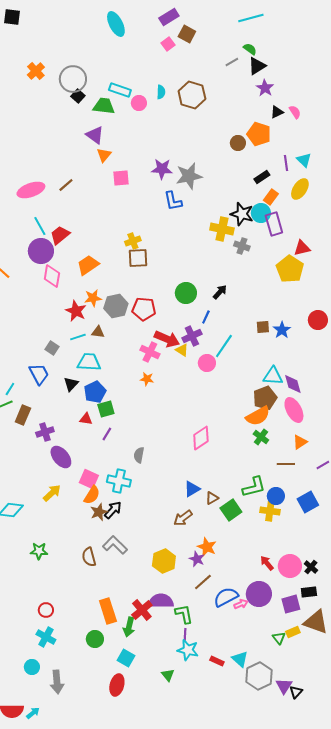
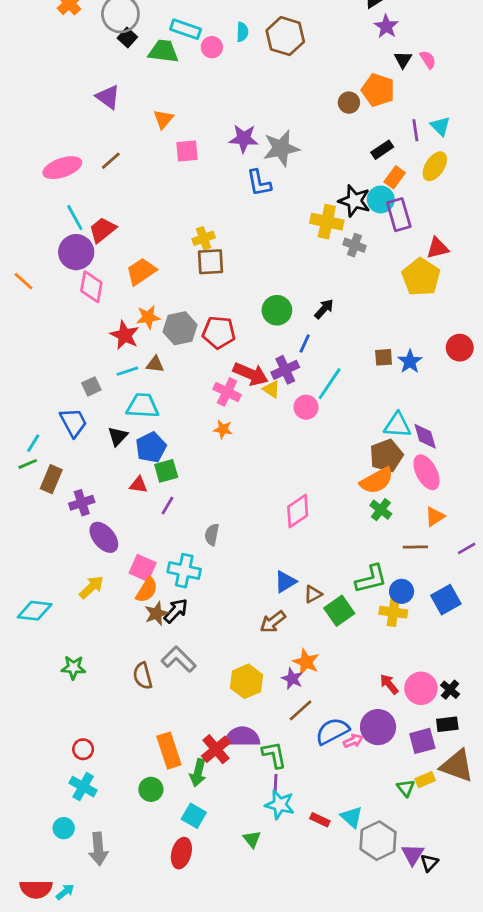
black triangle: (277, 112) -> (403, 60), turned -32
purple triangle: (95, 135) -> (108, 97), moved
gray square: (52, 348) -> (91, 386), turned 32

